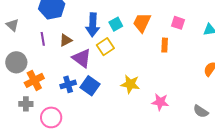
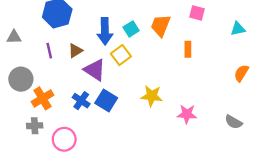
pink square: (178, 23) -> (197, 13), moved
gray triangle: (13, 25) -> (14, 37), turned -40
blue cross: (68, 84) -> (81, 101), turned -35

